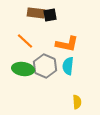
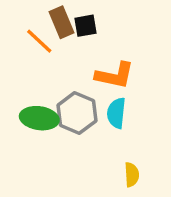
brown rectangle: (36, 13) -> (62, 22), turned 60
orange line: (25, 41) -> (39, 41), moved

